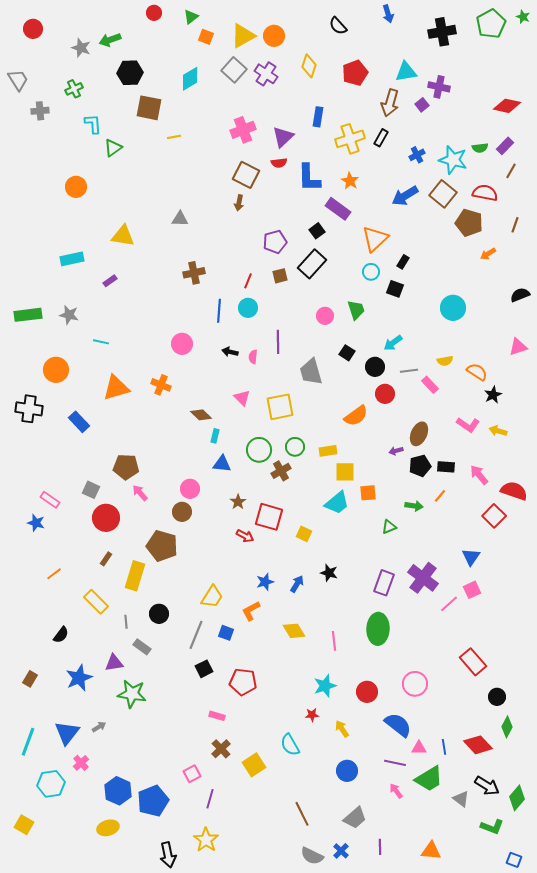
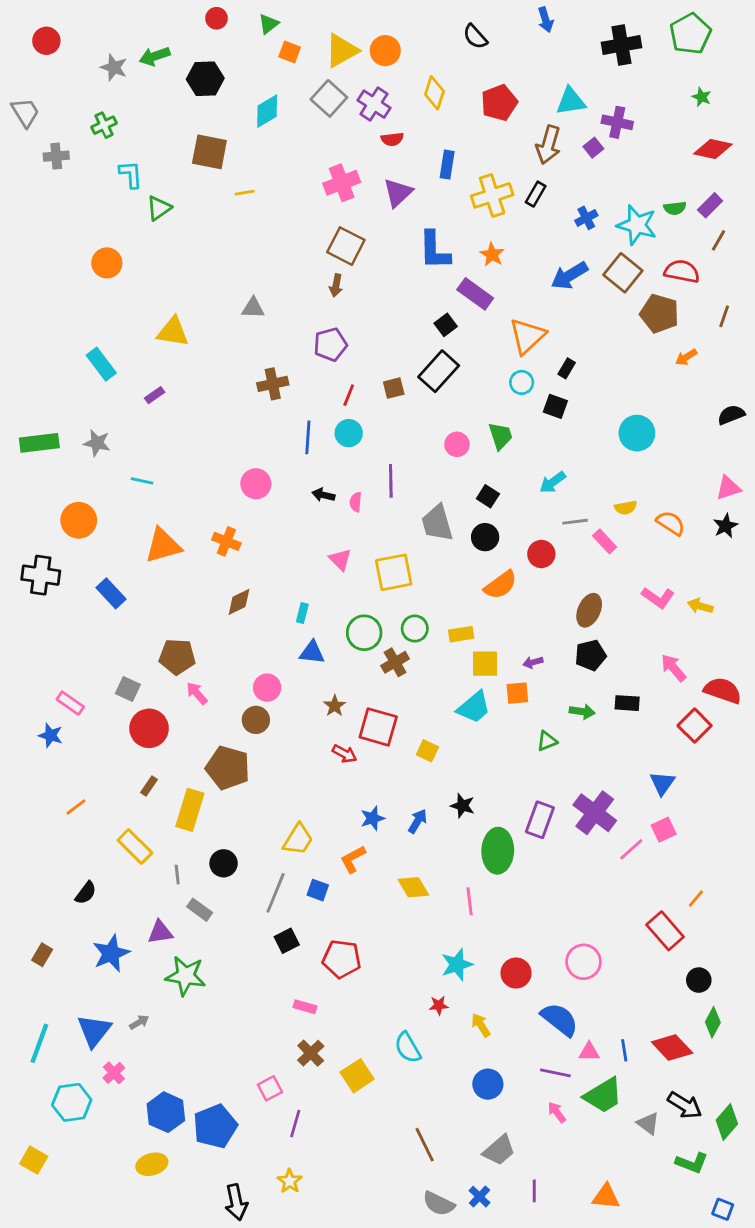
green star: (523, 17) -> (702, 97), moved
black hexagon: (130, 73) -> (205, 79), moved
red semicircle: (279, 163) -> (392, 139), moved
purple pentagon: (275, 242) -> (330, 344), moved
cyan rectangle: (72, 259) -> (101, 364), turned 65
black circle: (375, 367) -> (485, 537), moved
black star: (493, 395) -> (726, 526), moved
brown diamond: (201, 415) -> (239, 602), moved, turned -70
purple arrow: (396, 451) -> (533, 662), moved
black rectangle: (446, 467) -> (627, 703), moved
orange line: (440, 496) -> (696, 898), moved
green ellipse: (378, 629) -> (498, 851), moved
yellow star: (206, 840) -> (290, 1181), size x0.7

